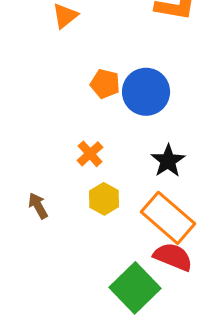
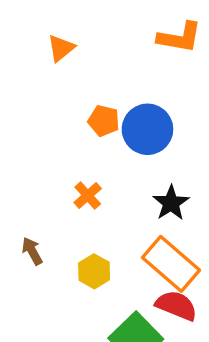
yellow hexagon: (104, 199) -> (94, 271), moved

